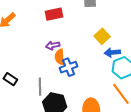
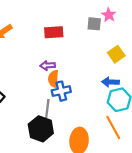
yellow square: (102, 36) -> (116, 54), moved
gray line: (40, 87) -> (47, 109), moved

